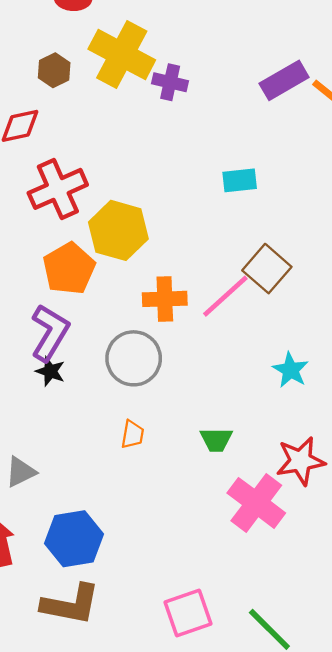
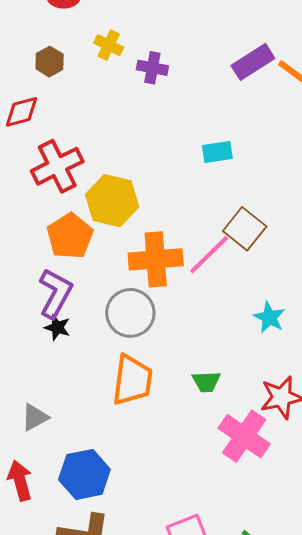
yellow cross: (122, 54) -> (109, 45), size x0.5
orange cross: (165, 299) -> (156, 259), size x1.4
orange trapezoid: (133, 434) -> (132, 380), size x2.0

